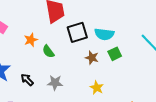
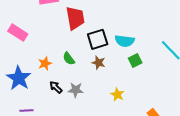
orange star: (31, 40) -> (45, 63), moved
brown star: (92, 58) -> (98, 63), moved
black arrow: (27, 80) -> (56, 87), moved

